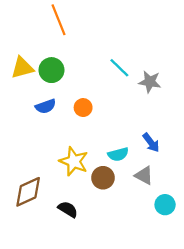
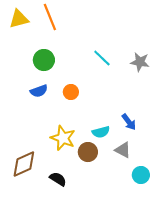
yellow triangle: (22, 68) -> (19, 19), moved
gray star: (150, 82) -> (140, 62), moved

